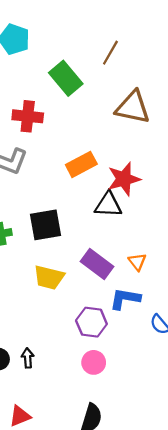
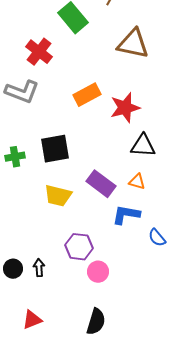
red cross: (28, 116) -> (39, 52), turned 32
black triangle: (108, 205) -> (143, 146), moved
orange triangle: (137, 262) -> (137, 182), turned -36
purple hexagon: (91, 322) -> (79, 247), moved

